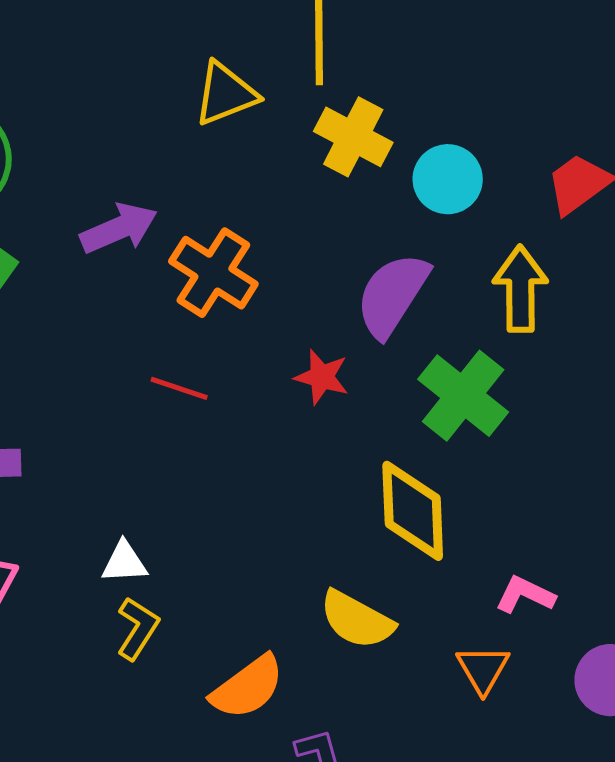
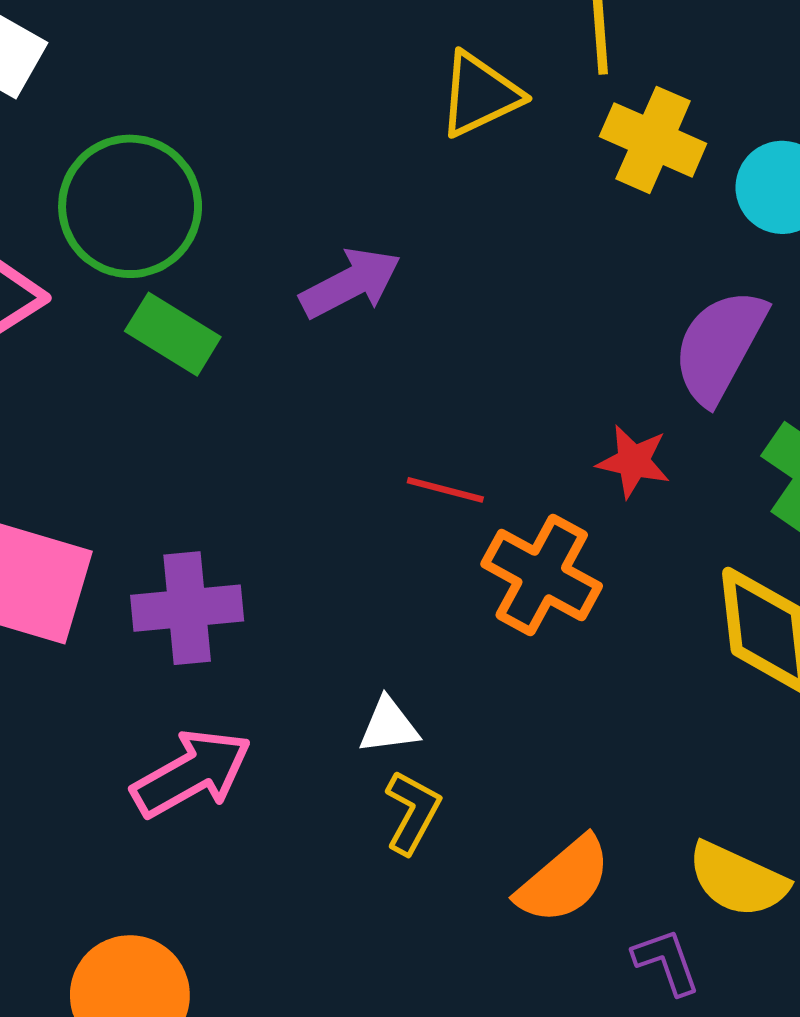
orange cross: (213, 273) -> (542, 575), moved
yellow semicircle: (357, 620) -> (738, 880), moved

